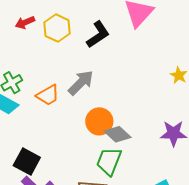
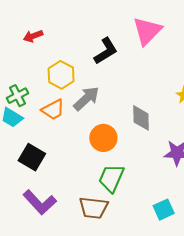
yellow hexagon: (57, 28) -> (61, 75), moved
gray diamond: (117, 134) -> (141, 118), moved, turned 44
black square: (27, 161) -> (32, 157), moved

